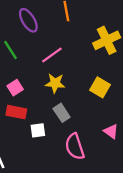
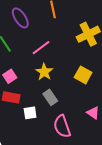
yellow star: (55, 83) -> (44, 72), turned 30

